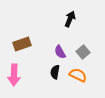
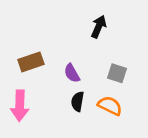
purple semicircle: (60, 52) -> (72, 73), moved
gray square: (83, 52) -> (117, 73), turned -32

